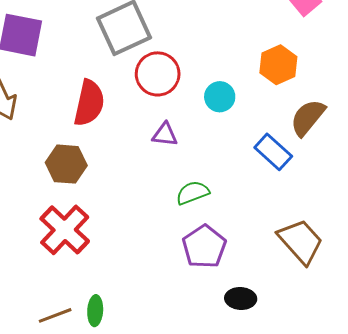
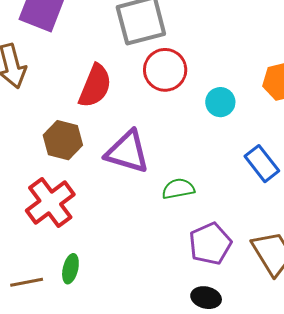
purple triangle: (165, 135) -> (127, 152), moved, size x1.8
purple pentagon: (204, 247) -> (210, 244), moved
green ellipse: (95, 311) -> (70, 269), moved

